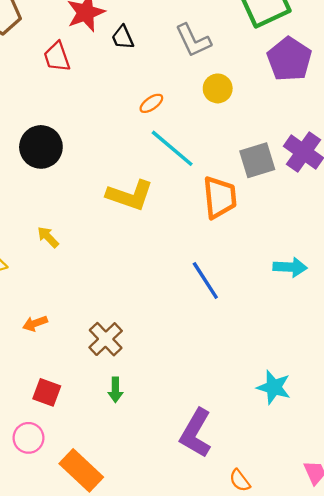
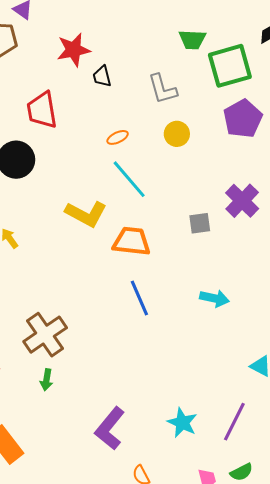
red trapezoid: (57, 57) -> (42, 110), moved, size x1.4
gray square: (257, 160) -> (200, 223), moved, size x0.7
orange trapezoid: (220, 197) -> (132, 241), moved, turned -87
brown cross: (106, 339) -> (45, 335), size x1.4
cyan star: (274, 387) -> (182, 423), moved

